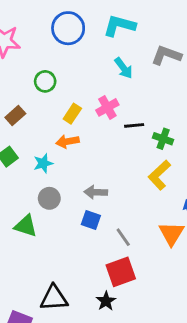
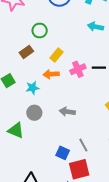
cyan arrow: (124, 68) -> (95, 27), turned 133
pink cross: (107, 107) -> (78, 69), moved
brown rectangle: (15, 115) -> (26, 52), moved
blue square: (91, 220) -> (63, 153), moved

